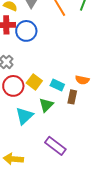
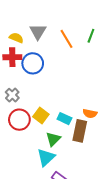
brown rectangle: (72, 97) -> (80, 131), size x1.5
cyan triangle: (24, 116) -> (46, 157), moved

